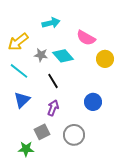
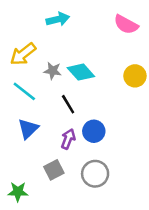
cyan arrow: (51, 23) -> (58, 19), moved
pink semicircle: (86, 38) -> (126, 24), moved
blue circle: (93, 102) -> (94, 131), moved
green star: (26, 149) -> (18, 192), moved

